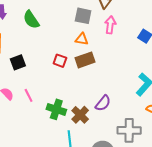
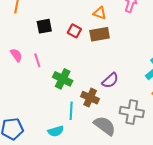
black square: (18, 62) -> (44, 26), moved
brown cross: (80, 115) -> (90, 98), moved, turned -30

